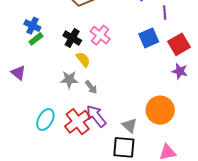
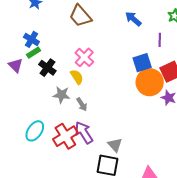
pink cross: (100, 35) -> (84, 57), moved
black cross: (72, 38) -> (47, 68), moved
purple triangle: (18, 73) -> (16, 65), moved
orange circle: (160, 110) -> (150, 82), moved

